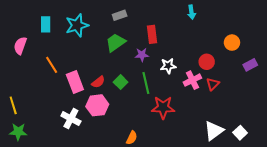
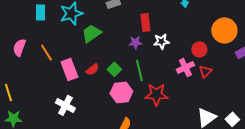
green trapezoid: (115, 43) -> (91, 33), moved
orange circle: (232, 43) -> (224, 30), size x1.6
pink semicircle: (20, 46) -> (19, 47), moved
white star: (168, 66) -> (161, 41), moved
pink hexagon: (97, 105) -> (121, 92), moved

